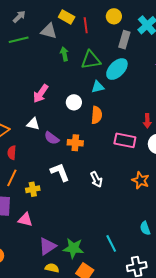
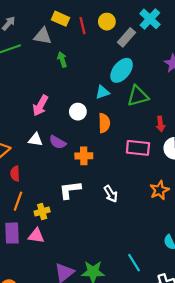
yellow circle: (114, 16) -> (107, 22), moved
gray rectangle: (124, 40) -> (126, 37), turned 30
green triangle: (91, 60) -> (138, 96), moved
purple semicircle: (52, 138) -> (58, 142), moved
white L-shape: (60, 172) -> (70, 190), turned -70
orange star: (140, 180) -> (159, 190), turned 30
pink triangle: (25, 220) -> (36, 236), moved

